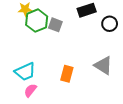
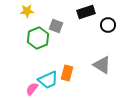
green hexagon: (37, 21) -> (38, 38), moved
cyan trapezoid: (25, 72) -> (48, 80), moved

